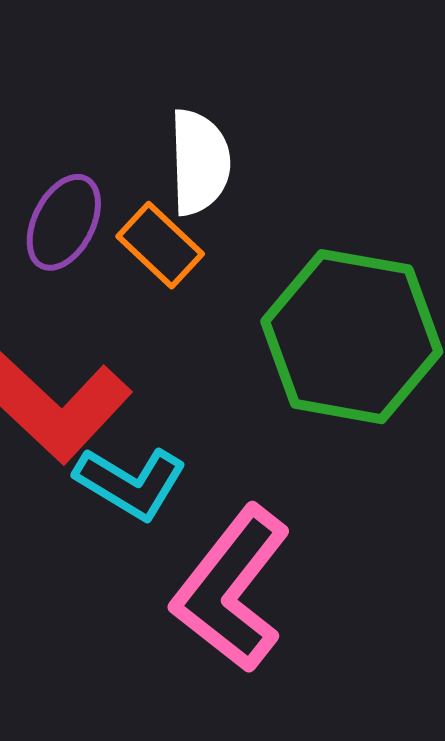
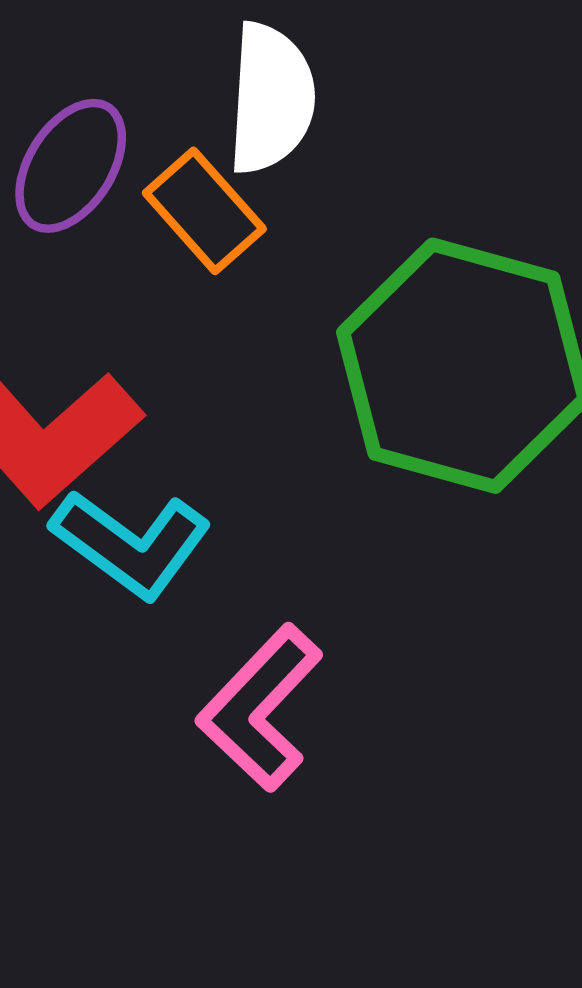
pink L-shape: (231, 589) -> (260, 708), size x0.7

